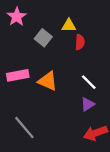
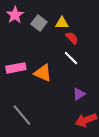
gray square: (43, 38) -> (39, 23), moved
red semicircle: (80, 42) -> (72, 38), turned -48
white line: (89, 82) -> (71, 58), moved

